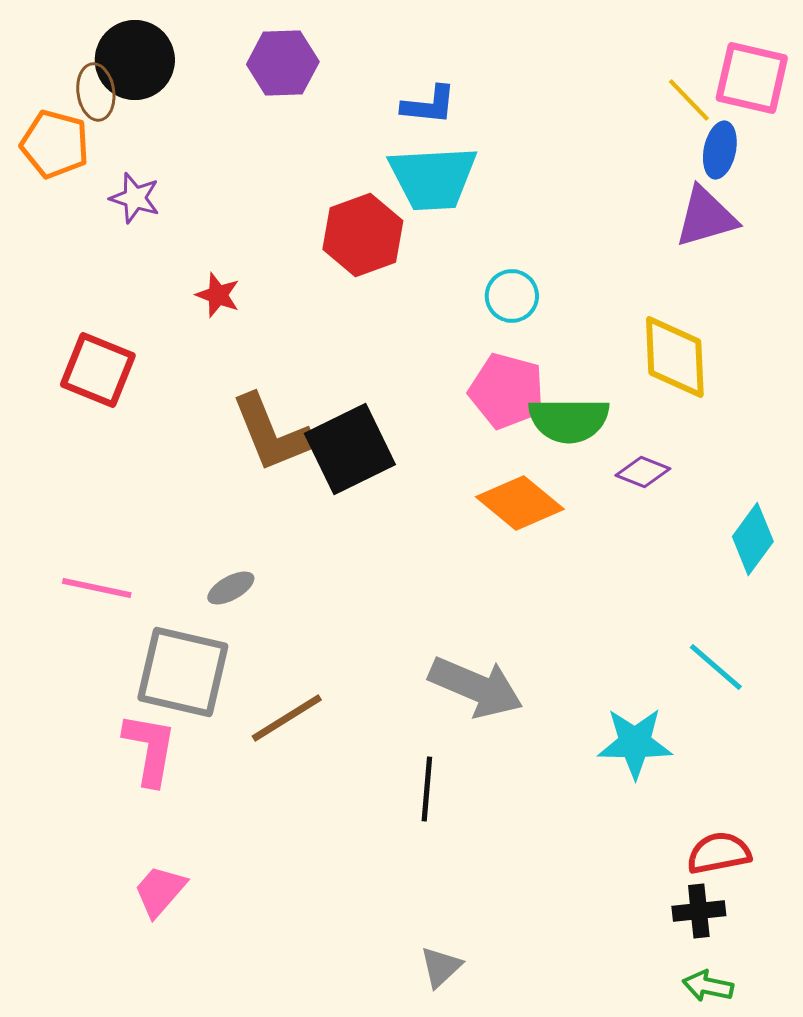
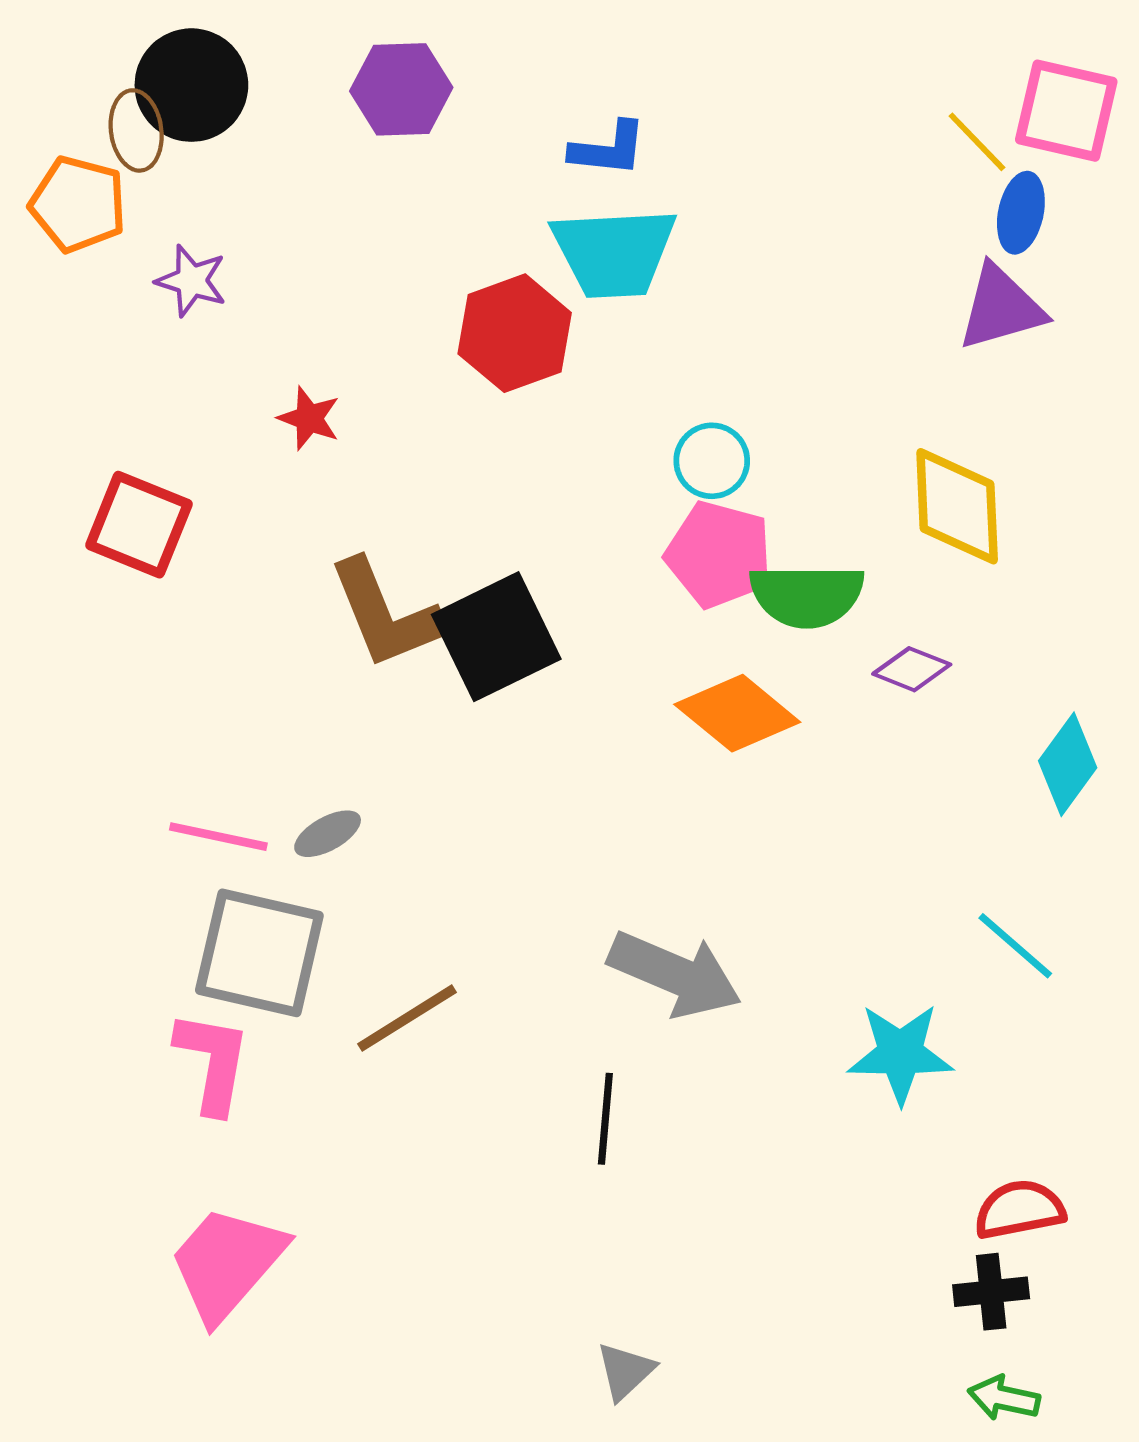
cyan circle: (512, 296) -> (712, 461), moved
pink line: (97, 588) -> (218, 837), moved
pink trapezoid: (160, 891) -> (227, 1263), size x1.6

